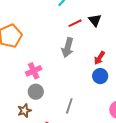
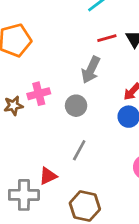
gray circle: (36, 92) -> (76, 106), moved
brown star: (24, 111) -> (13, 106), moved

